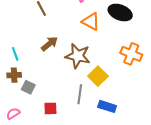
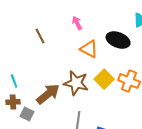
brown arrow: (49, 44) -> (48, 94), moved, size x1.4
yellow square: (98, 76) -> (104, 79), moved

